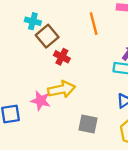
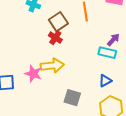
brown square: (47, 36) -> (58, 22), moved

